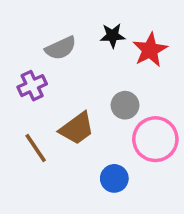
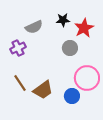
gray circle: (125, 105) -> (70, 48), moved
brown trapezoid: (77, 128) -> (43, 90), moved
blue circle: (114, 178) -> (72, 96), moved

